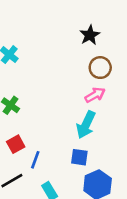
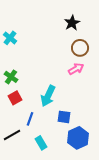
cyan arrow: (86, 125) -> (48, 96), moved
red square: (16, 144) -> (15, 98), moved

